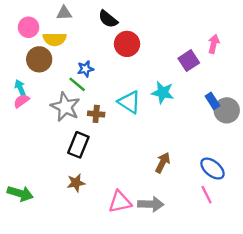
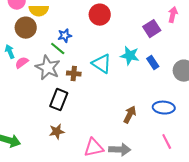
pink semicircle: (21, 101) -> (22, 63), moved
blue rectangle: (212, 101) -> (153, 63), moved
blue ellipse: (212, 169) -> (164, 108), moved, turned -35

